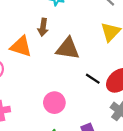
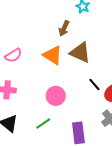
orange triangle: (21, 46) -> (53, 55), moved

